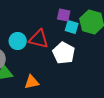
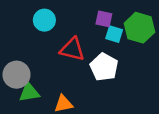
cyan circle: (18, 41) -> (44, 20), moved

